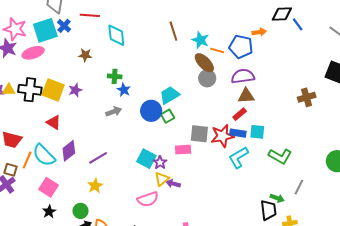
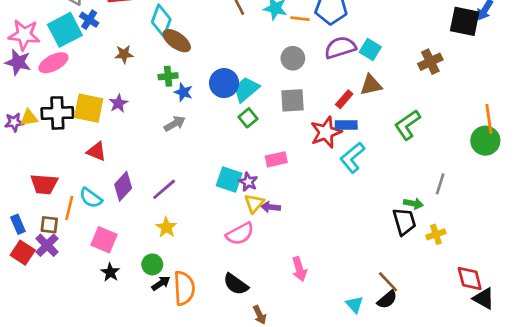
cyan diamond: (116, 35) -> (161, 21), turned 35
brown ellipse: (204, 63) -> (177, 41), moved
brown triangle: (246, 96) -> (371, 85), moved
blue circle: (151, 111) -> (224, 83), moved
cyan square: (257, 132) -> (370, 50), moved, turned 35
gray square: (199, 134) -> (292, 100), moved
cyan semicircle: (44, 155) -> (91, 198), size x0.7
green L-shape: (280, 156) -> (407, 125), moved, turned 125

